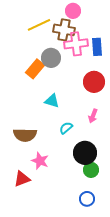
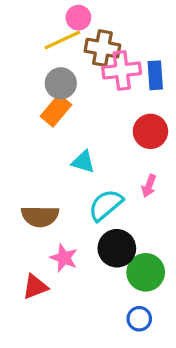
pink circle: (73, 11) -> (78, 18), moved
gray circle: (51, 58) -> (61, 83), moved
cyan semicircle: (66, 128) -> (106, 205), size x1.6
black circle: (85, 153) -> (117, 248), moved
green circle: (91, 170) -> (146, 272), size x1.5

